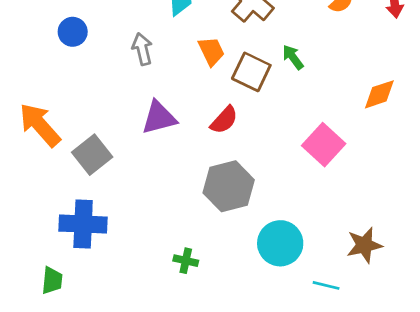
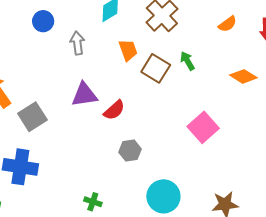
blue circle: (73, 32) -> (43, 21), moved
orange diamond: (379, 94) -> (243, 76), moved, turned 44
red semicircle: (224, 120) -> (114, 110), moved
gray hexagon: (229, 186) -> (130, 151), size x0.6

